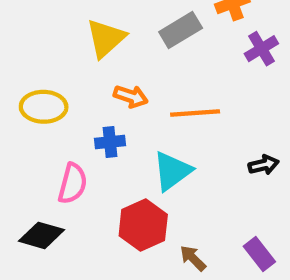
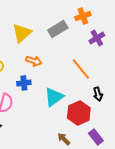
orange line: (195, 113) -> (81, 69), moved, turned 55
black arrow: (264, 165) -> (98, 94), turned 88
red hexagon: (143, 225) -> (79, 113), moved

